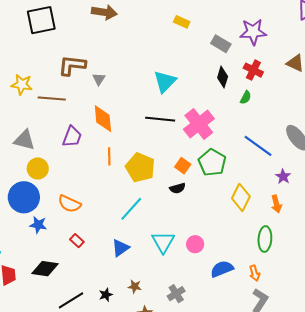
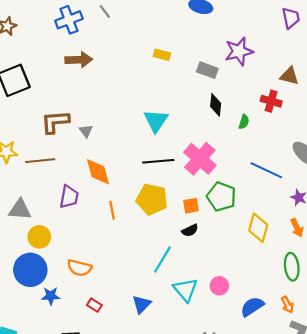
red cross: (253, 70) -> (271, 101), moved
orange square: (183, 166) -> (191, 206), turned -35
yellow pentagon: (140, 167) -> (152, 199), moved
cyan line: (131, 209) -> (162, 260), moved

